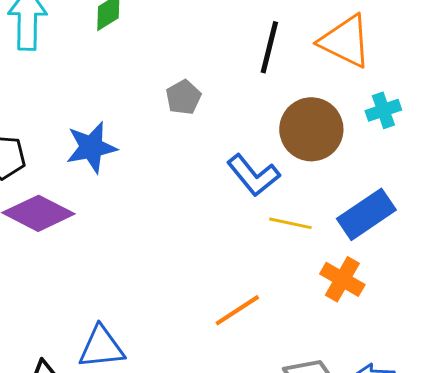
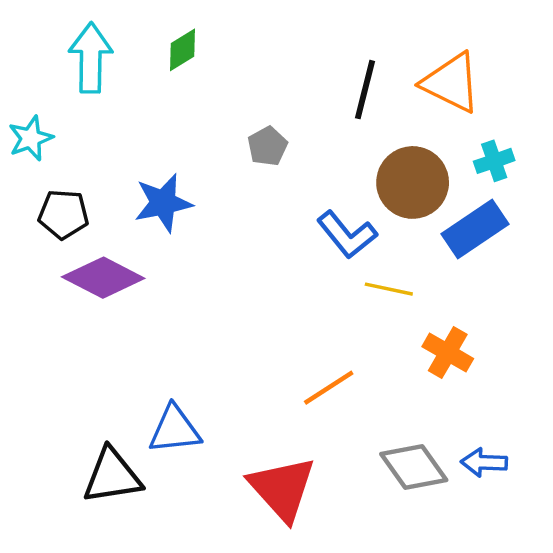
blue rectangle: (366, 214) -> (475, 229), moved

